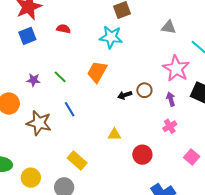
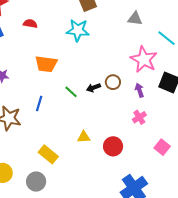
orange trapezoid: (97, 72) -> (46, 64), moved, turned -110
green line: (60, 77) -> (71, 92), moved
blue line: (70, 109) -> (39, 104), turned 49
yellow triangle: (114, 134) -> (84, 137), moved

